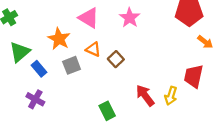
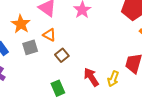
brown square: (116, 59) -> (62, 55), moved

